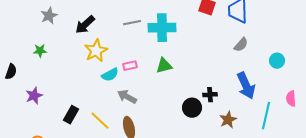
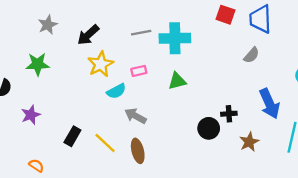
gray semicircle: (241, 45) -> (251, 55), moved
green star: (40, 51) -> (38, 64), size x1.5
pink rectangle: (130, 66) -> (139, 71), moved

